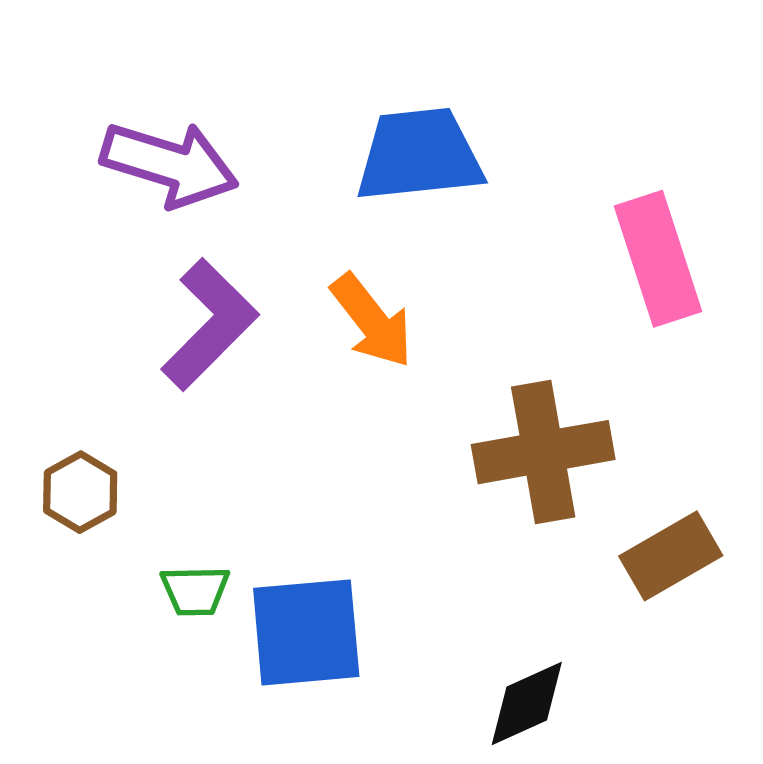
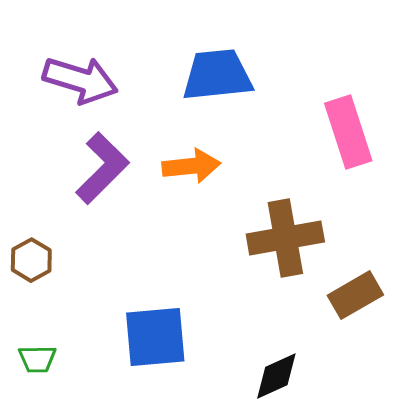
orange arrow: (372, 321) -> (191, 166), turned -58
green trapezoid: (195, 591) -> (37, 359), moved

